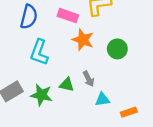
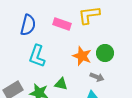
orange star: (83, 40) -> (82, 56), moved
gray arrow: (89, 79) -> (97, 77), moved, turned -40

